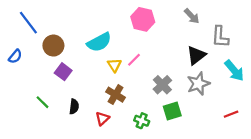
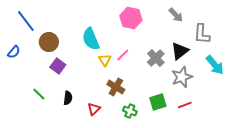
cyan semicircle: (99, 42) -> (91, 39), turned 95
gray cross: (162, 85) -> (156, 58), moved
brown cross: (116, 95) -> (116, 87), moved
red line: (231, 114) -> (185, 105), moved

